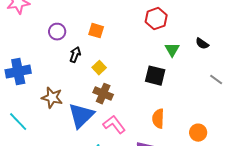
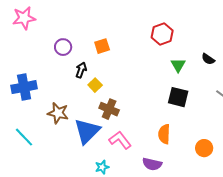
orange square: (96, 31) -> (102, 46), turned -35
yellow square: (99, 68) -> (95, 85), moved
black square: (155, 76) -> (178, 97), moved

